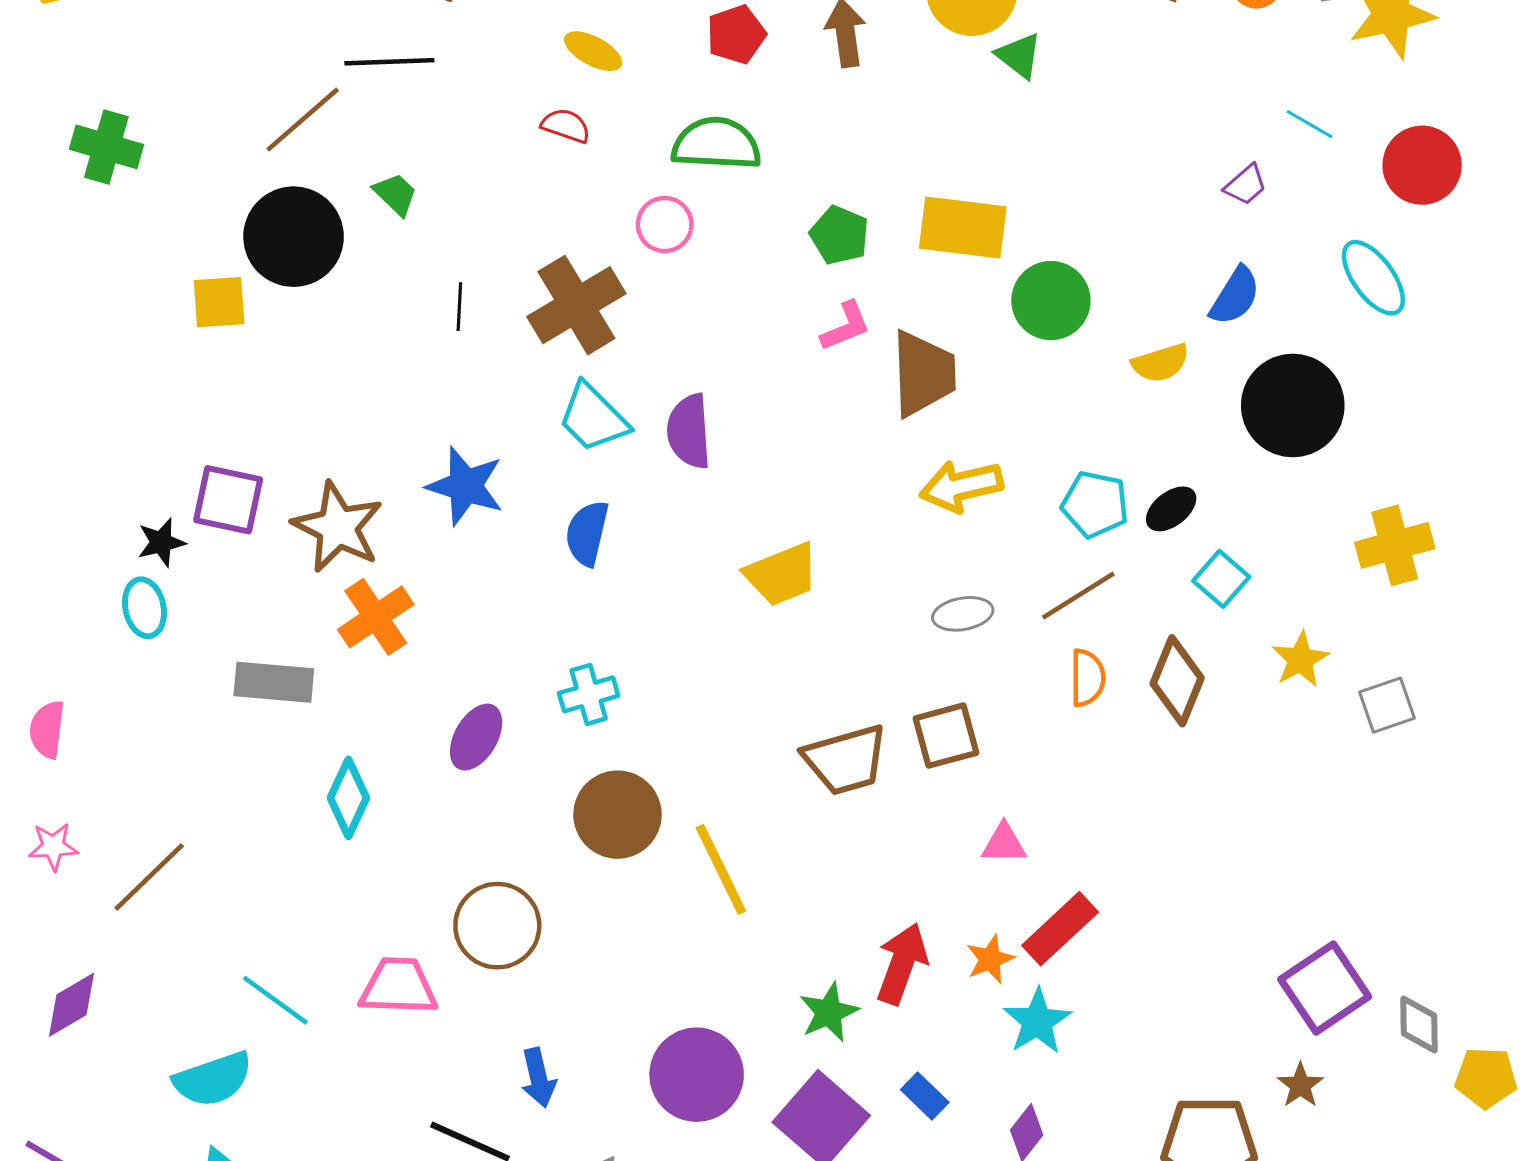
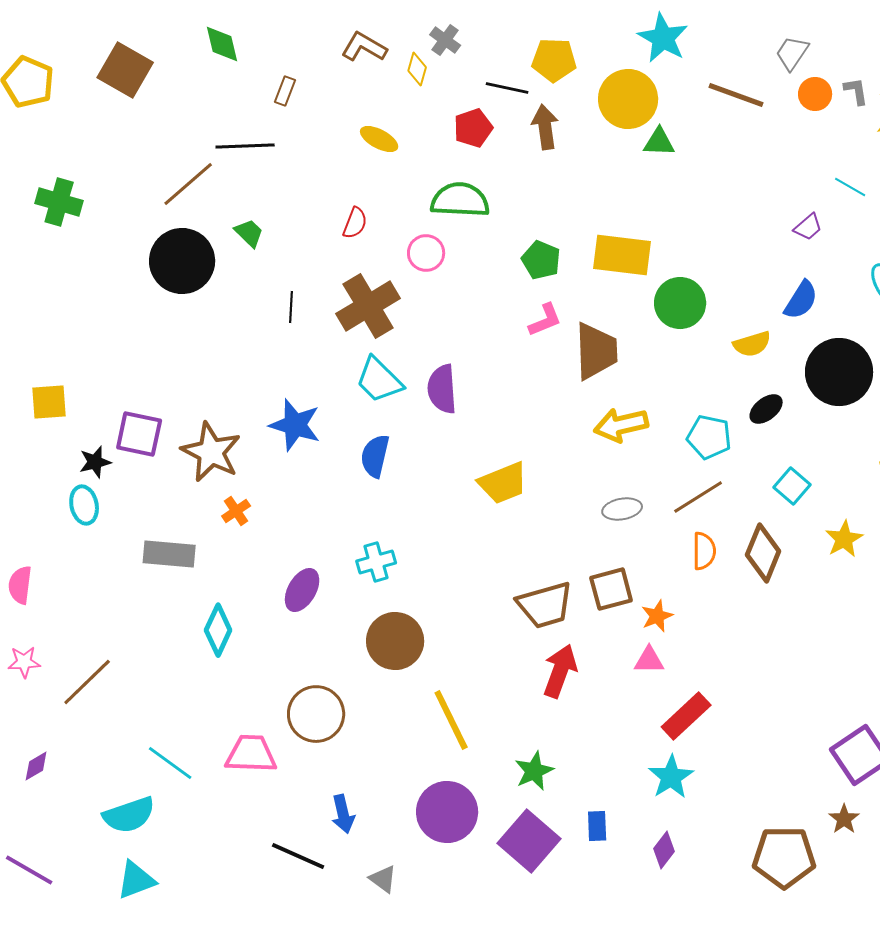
green triangle: (1019, 56) -> (659, 142), turned -36
red semicircle: (566, 126) -> (355, 223), moved, turned 92
yellow square: (219, 302) -> (49, 402), moved
black ellipse: (1171, 509) -> (766, 409), moved
orange cross: (376, 617) -> (236, 511), size x0.6
yellow line: (721, 869) -> (451, 720), moved
orange star: (990, 959) -> (657, 616), moved
red arrow: (902, 964) -> (560, 671), moved
purple diamond: (71, 1005) -> (36, 766), size x0.7
blue rectangle: (925, 1096) -> (597, 826), turned 44

